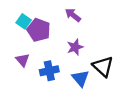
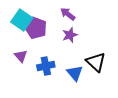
cyan square: (24, 21) -> (22, 20), size x1.5
purple star: (75, 47) -> (70, 35), moved

